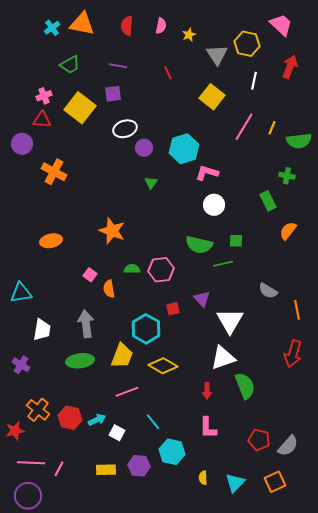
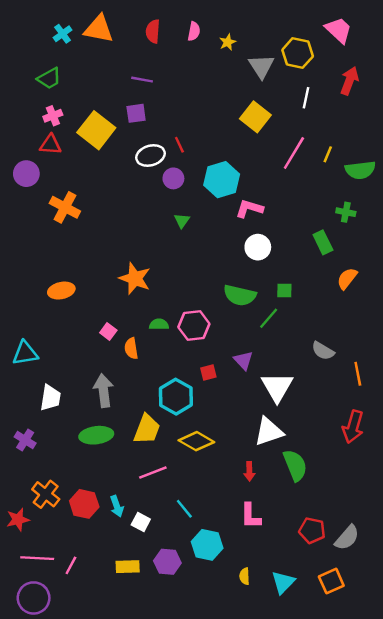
green trapezoid: (70, 65) -> (49, 78), moved
red line: (168, 73) -> (179, 145), moved
green line: (223, 264) -> (269, 318), turned -36
cyan arrow: (97, 420) -> (117, 506), turned 96

